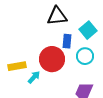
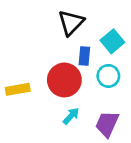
black triangle: (57, 16) -> (71, 23), turned -40
cyan arrow: (34, 77) -> (71, 116), moved

